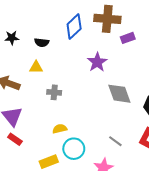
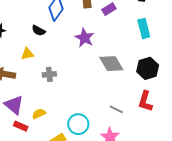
black semicircle: (42, 42) -> (39, 31), moved, turned 32
yellow semicircle: (60, 129) -> (39, 114), moved

